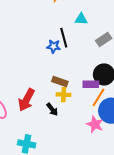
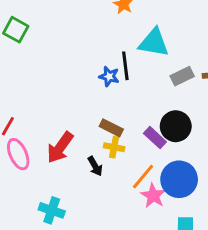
cyan triangle: (81, 19) -> (154, 43), size x1.6
purple rectangle: (91, 84) -> (155, 138), turned 35
orange line: (98, 97) -> (143, 177), moved

